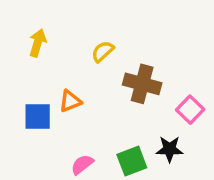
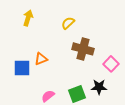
yellow arrow: (38, 43) -> (28, 18), moved
yellow semicircle: (103, 51) -> (68, 23), moved

